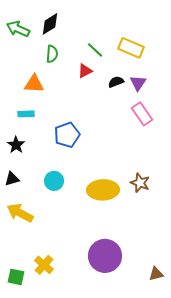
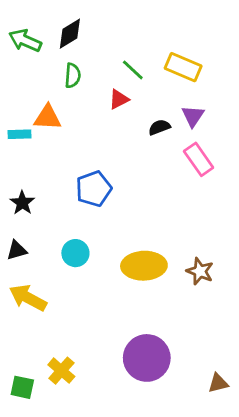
black semicircle: (116, 82) -> (159, 127), moved
cyan rectangle: (26, 114) -> (20, 134), moved
brown star: (140, 183) -> (200, 271), moved

